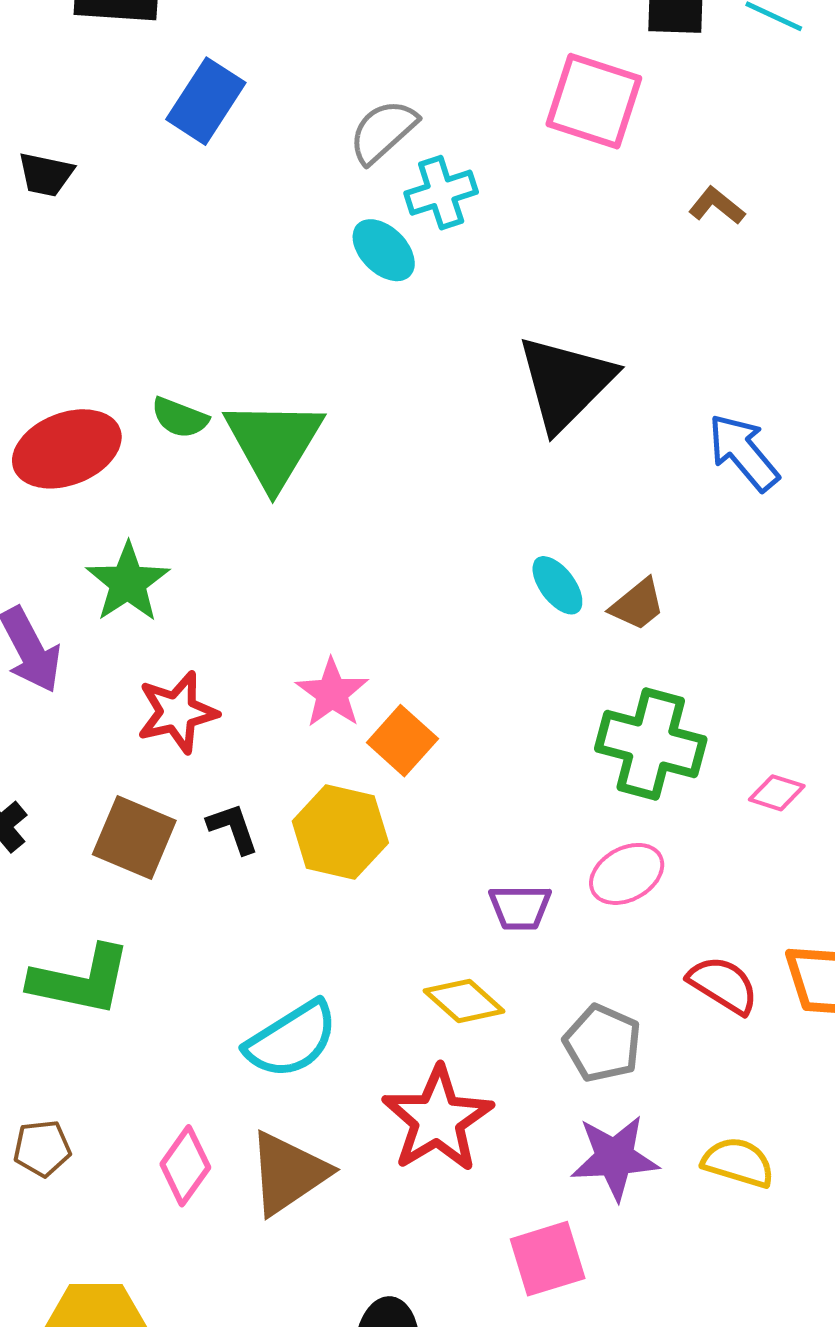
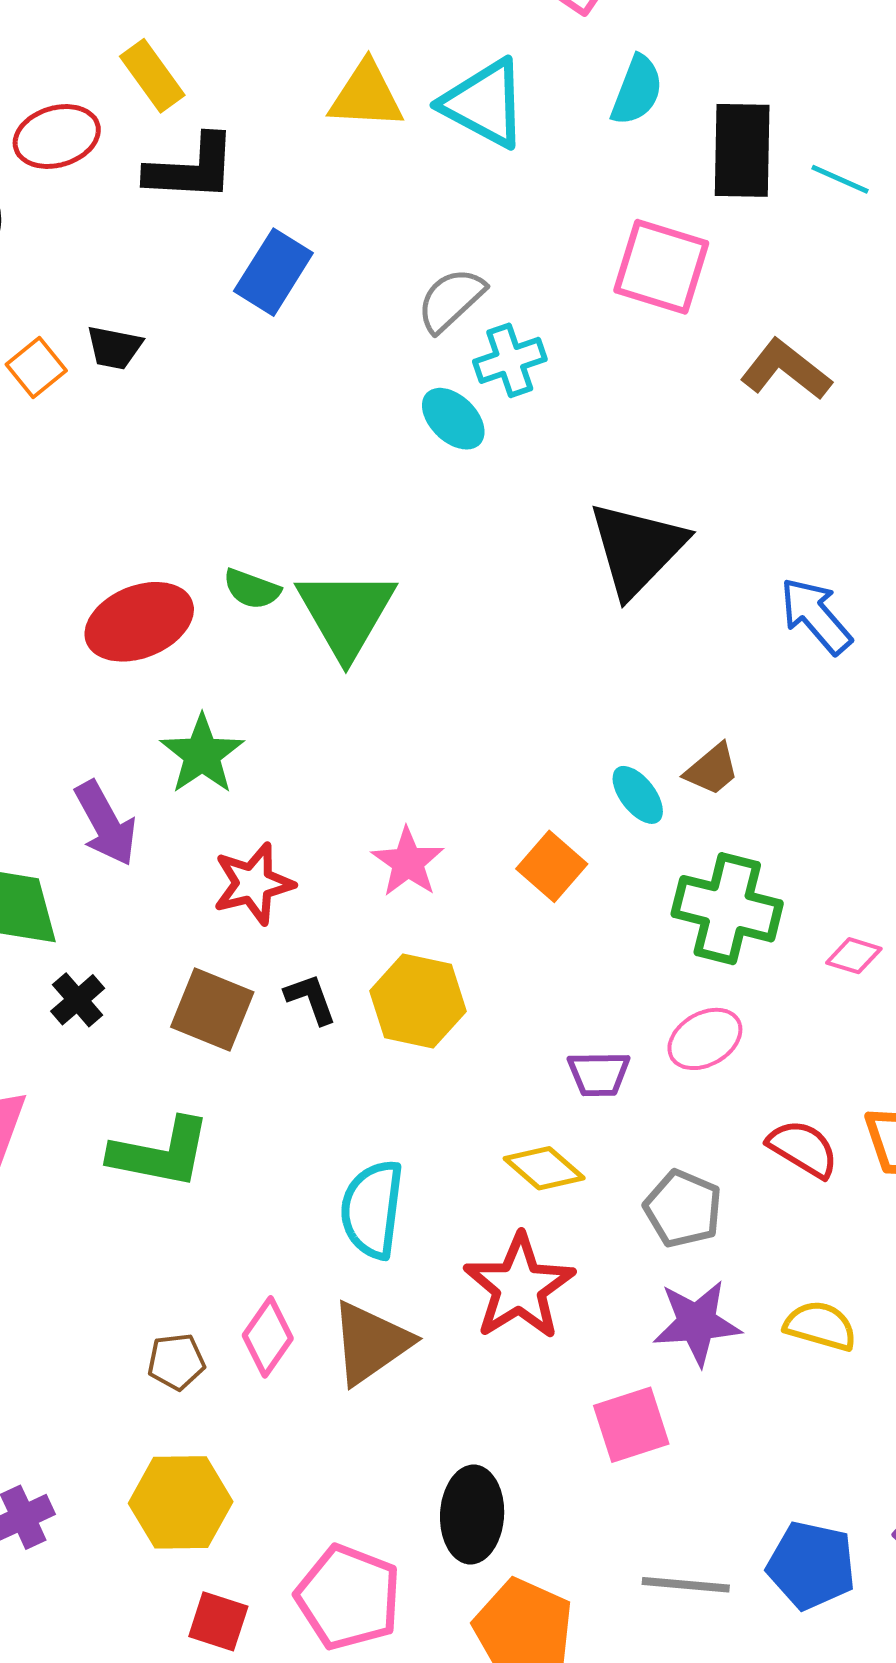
brown L-shape: (717, 206) -> (786, 370), size x1.6
cyan ellipse: (557, 585) -> (638, 795), moved
orange square: (402, 741) -> (552, 866), moved
cyan semicircle: (292, 1040) -> (372, 1209), turned 130
brown pentagon: (42, 1148) -> (176, 1362), moved

